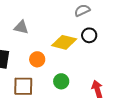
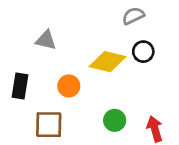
green circle: (61, 81) -> (115, 120), moved

